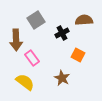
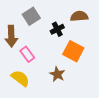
orange square: (78, 55) -> (73, 51), size x1.5

